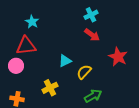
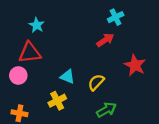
cyan cross: (91, 15) -> (116, 17), moved
red arrow: (92, 35) -> (105, 40), turned -70
cyan triangle: (65, 61) -> (67, 77), moved, turned 48

